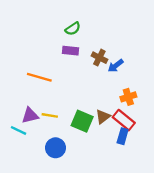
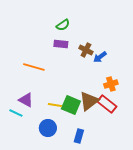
purple triangle: (30, 115) -> (26, 100), turned 42
yellow line: (50, 115) -> (55, 105), moved
brown triangle: (103, 117) -> (89, 101), size x1.5
blue rectangle: (123, 136) -> (79, 136), moved

